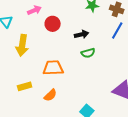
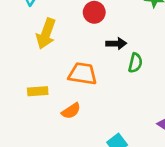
black arrow: (81, 34) -> (116, 43), moved
green semicircle: (88, 53) -> (135, 63), turned -72

